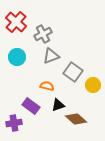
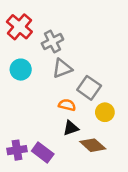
yellow circle: (93, 85) -> (105, 112), moved
orange semicircle: (47, 86) -> (67, 105), moved
purple rectangle: (31, 106) -> (43, 153), moved

